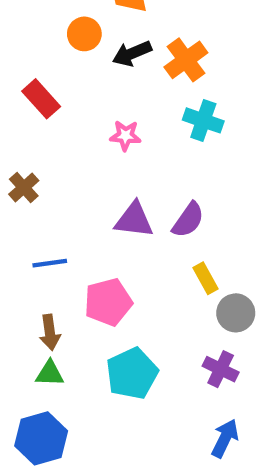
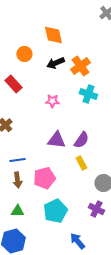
orange circle: (84, 34) -> (24, 54), moved
yellow rectangle: (205, 278) -> (81, 163), moved
brown arrow: (50, 332) -> (17, 180), moved
blue arrow: (225, 438) -> (77, 241), moved, turned -66

